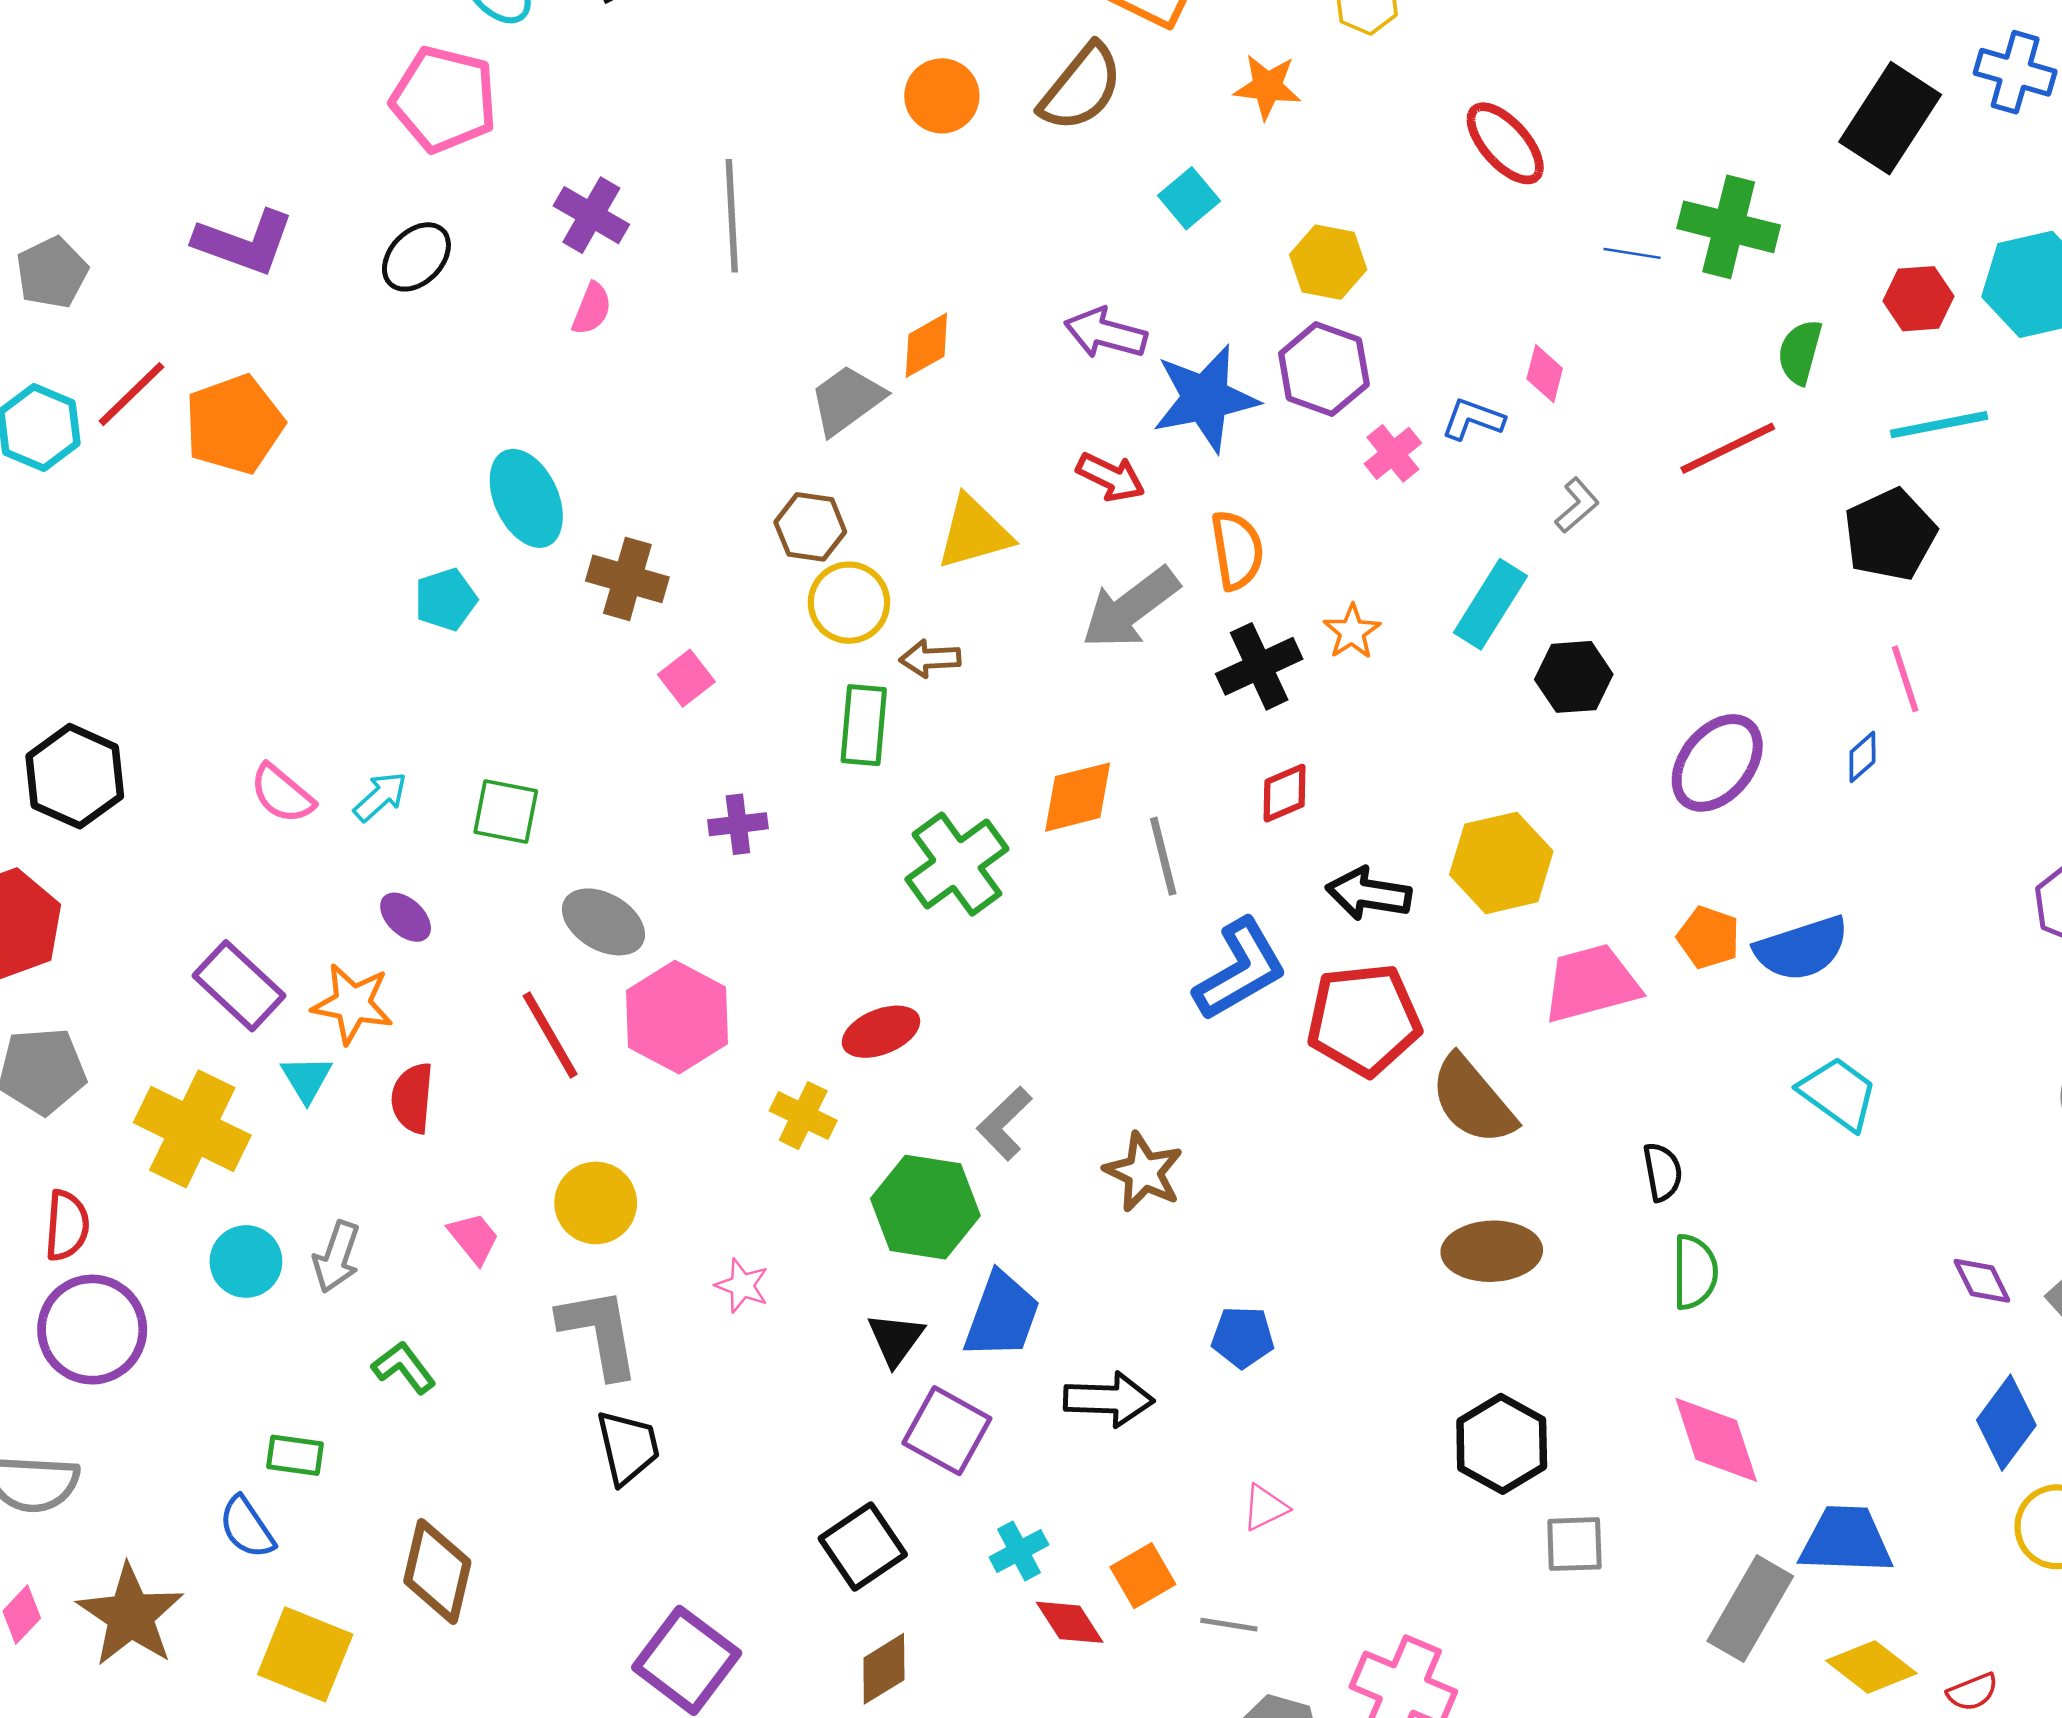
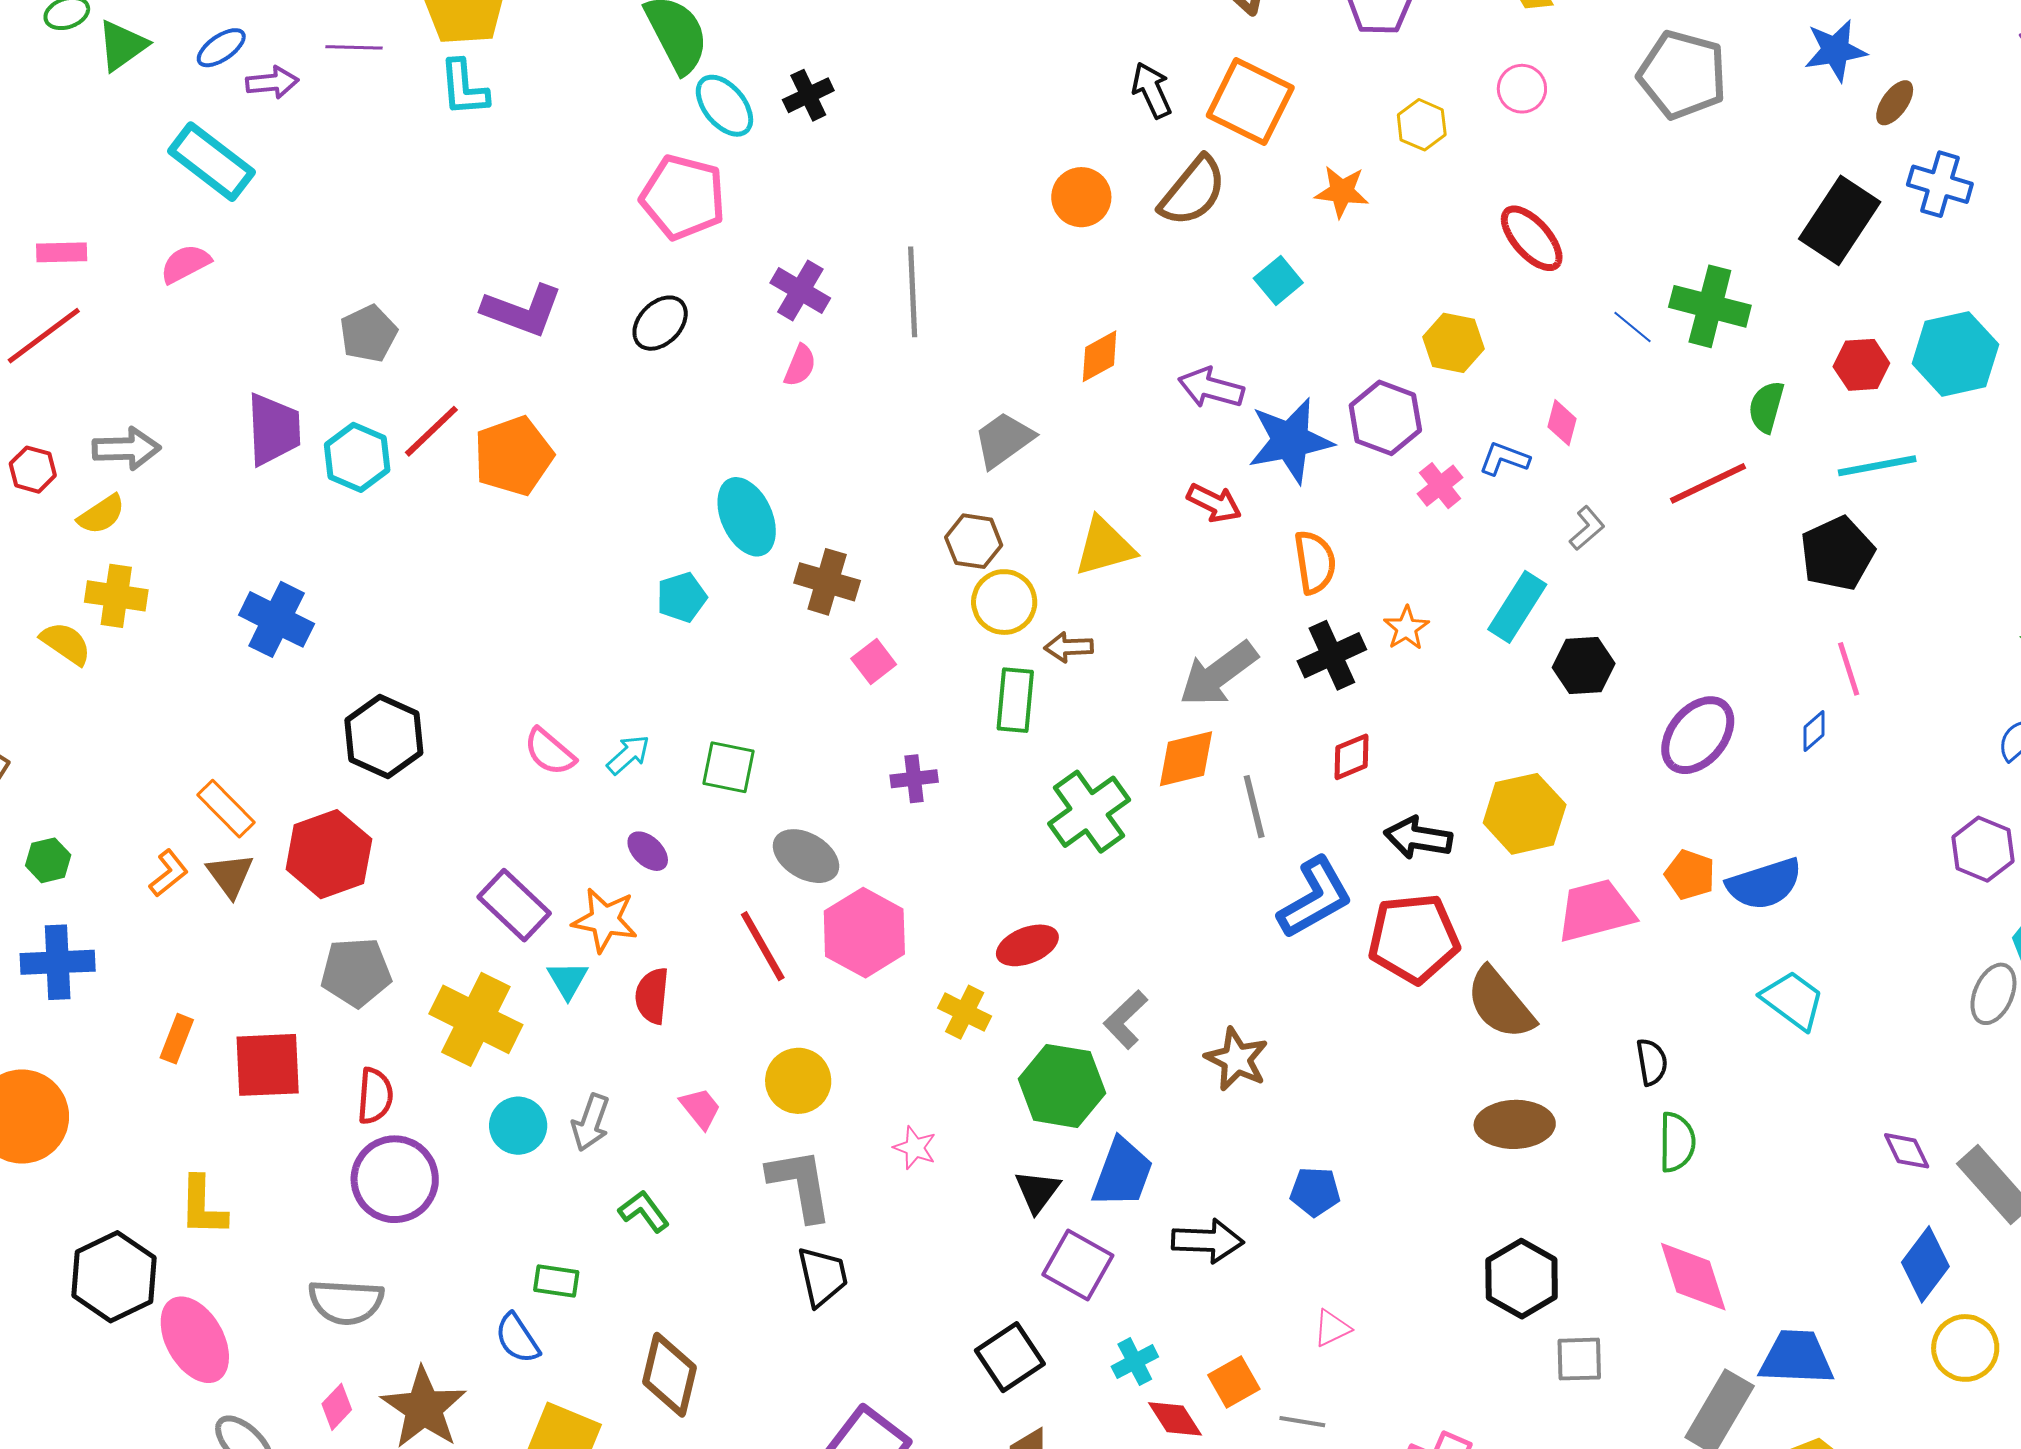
blue line: (1632, 253) -> (1633, 327), turned 30
yellow hexagon: (1328, 262) -> (1454, 343), moved
orange diamond: (926, 345) -> (1100, 356), moved
gray arrow: (1130, 608) -> (1218, 674), moved

